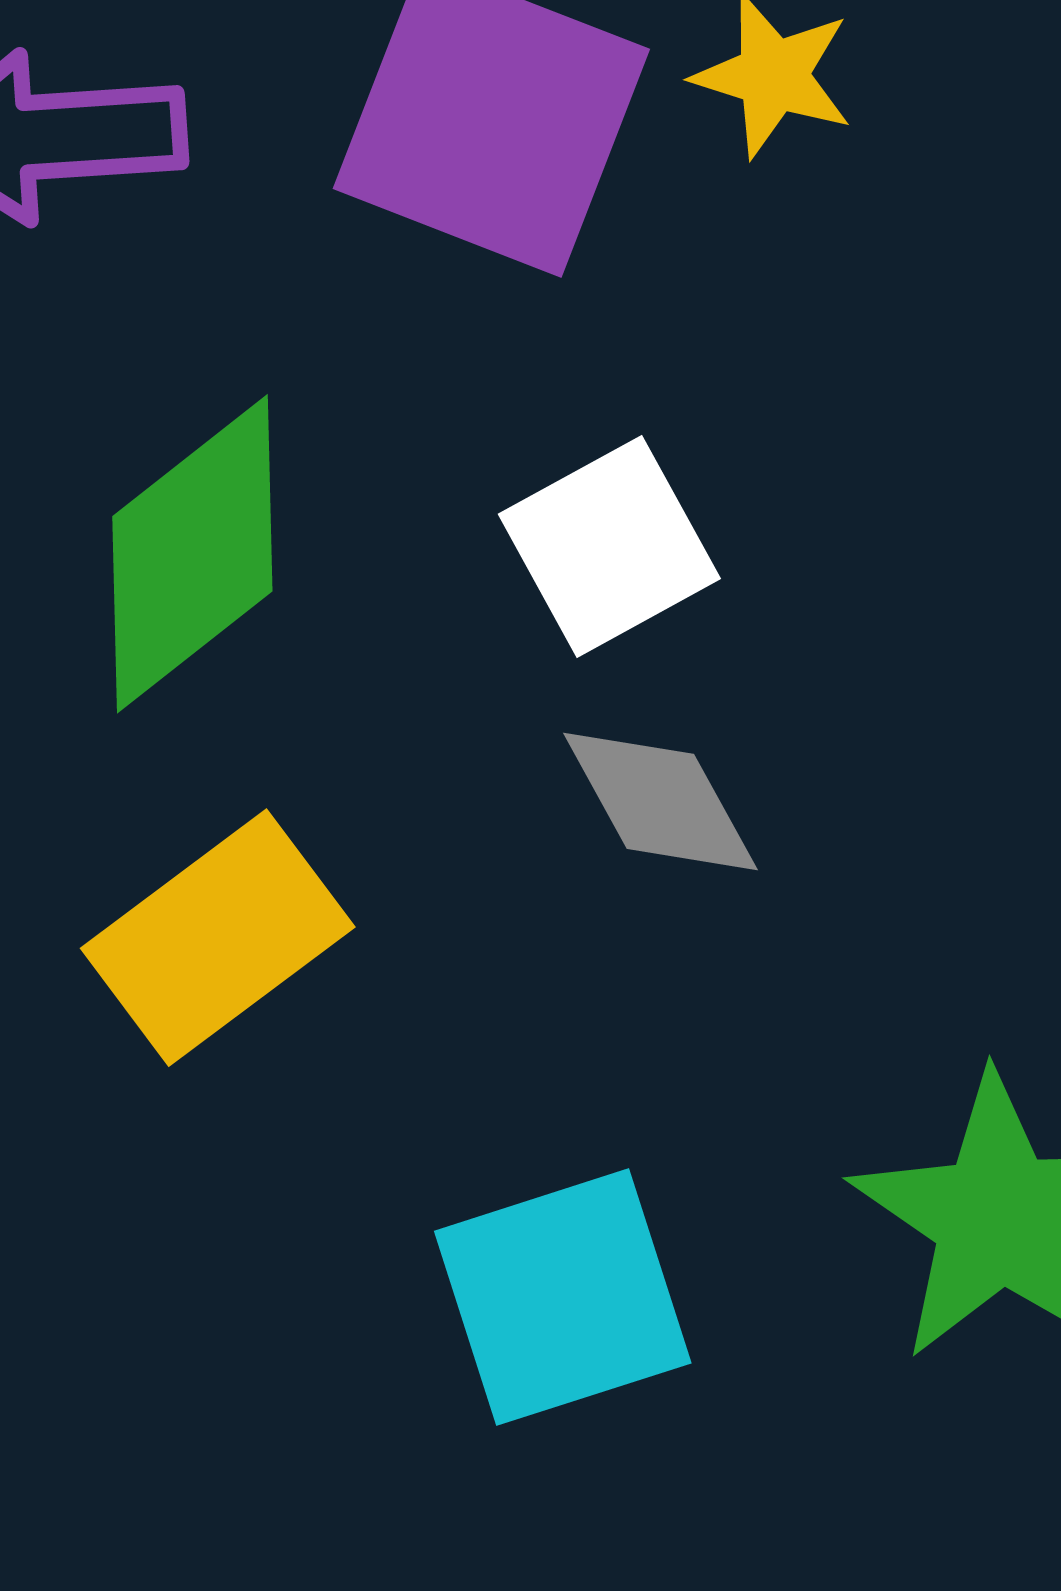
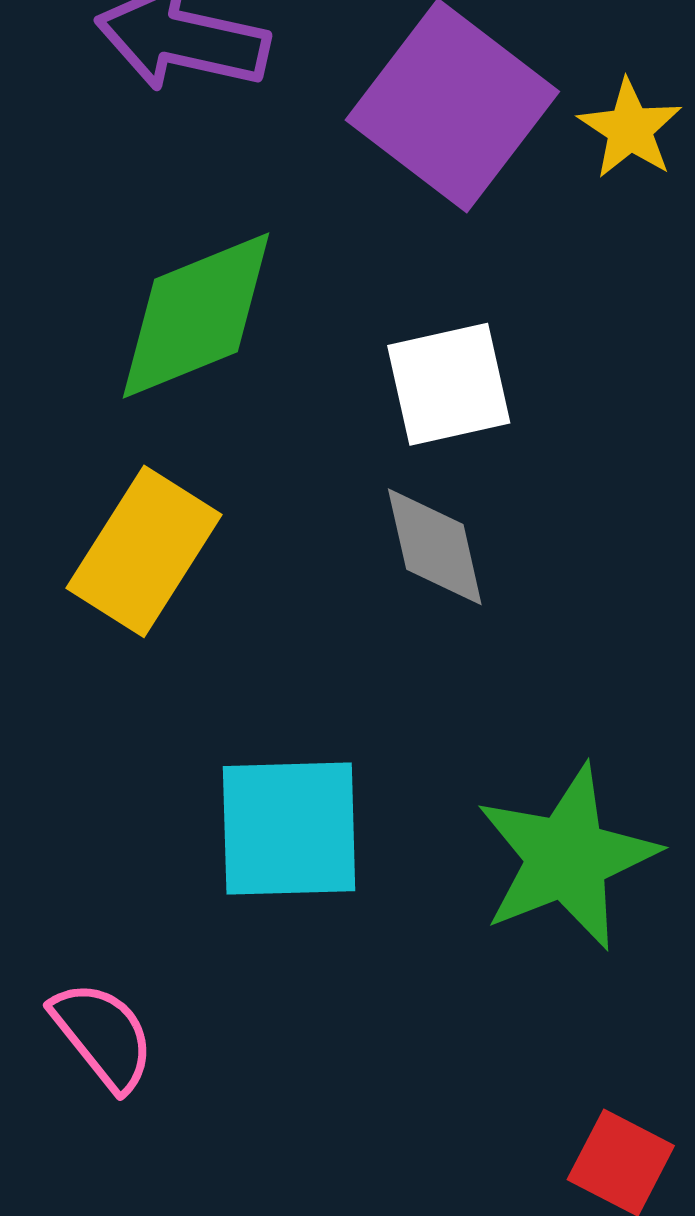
yellow rectangle: (218, 938) -> (144, 551), turned -37

